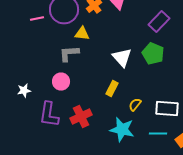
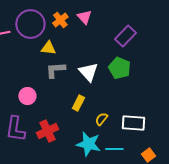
gray L-shape: (69, 54) -> (55, 70), moved
cyan line: (158, 134) -> (114, 149), moved

